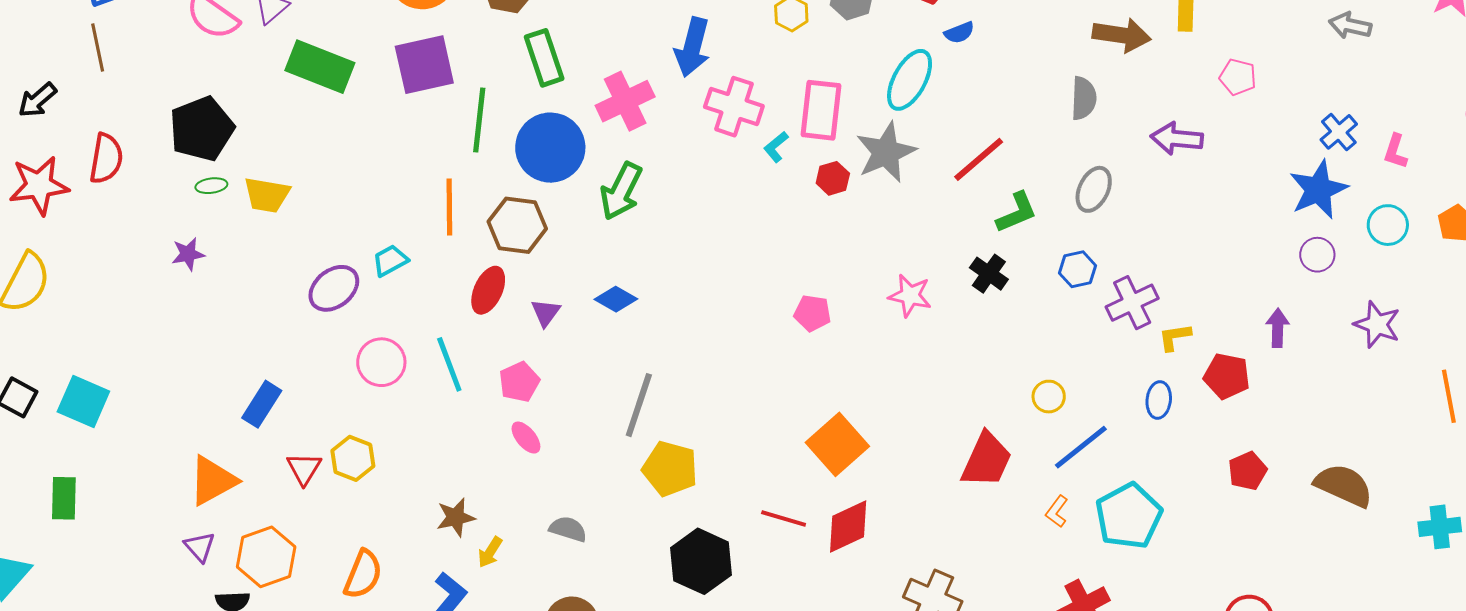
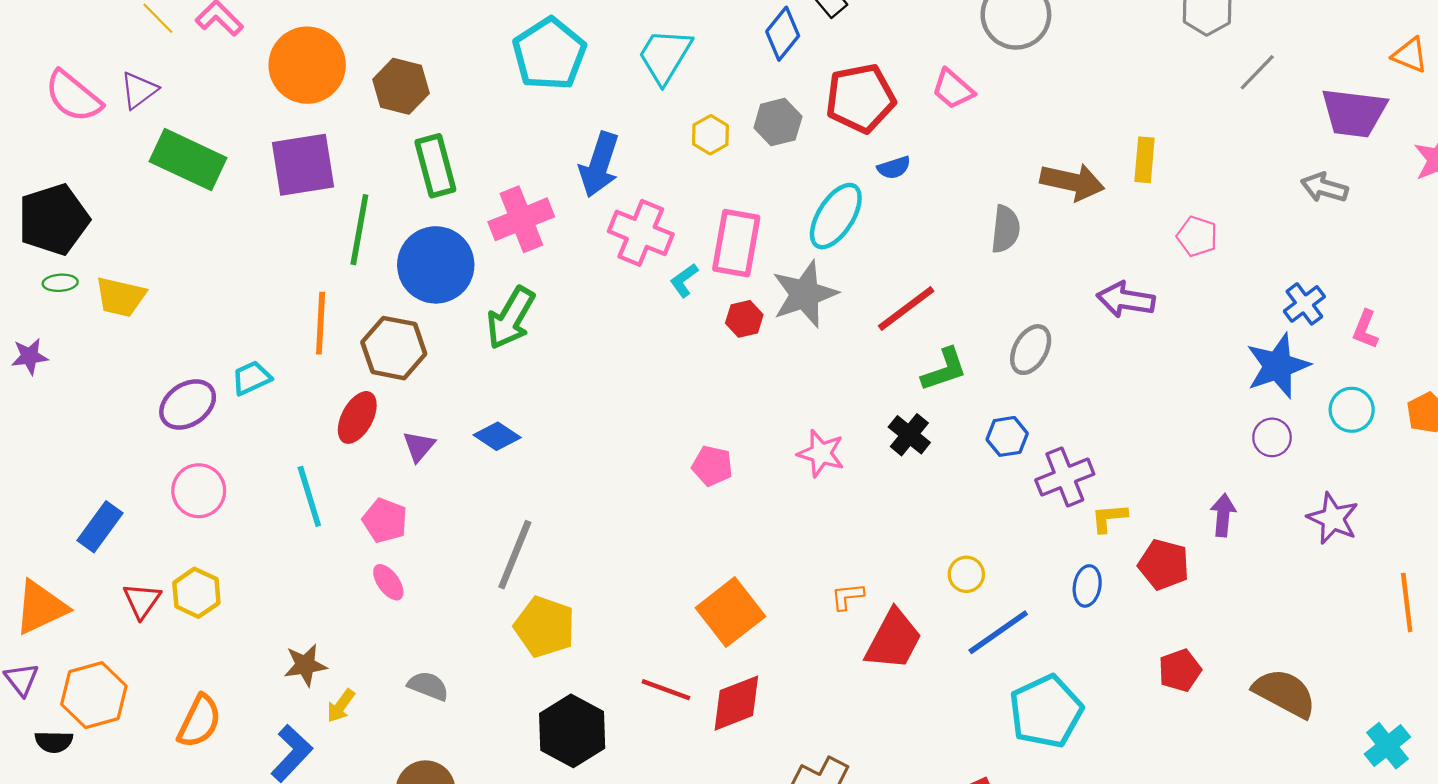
gray semicircle: (1084, 98) -> (1005, 229), moved
pink circle: (381, 362) -> (199, 491), moved
pink pentagon: (519, 382) -> (385, 521), turned -30
orange L-shape: (1057, 511) -> (847, 596), moved, turned 44
cyan cross: (1440, 527) -> (1387, 746), turned -36

